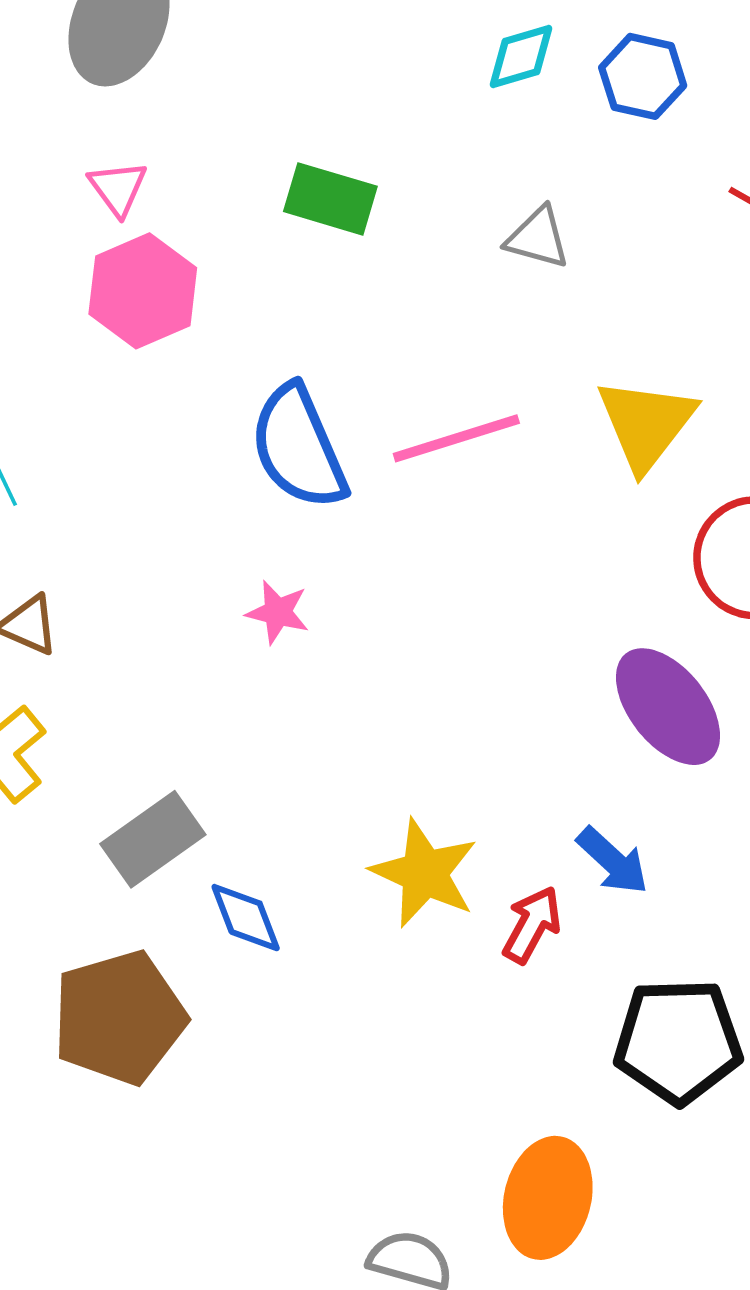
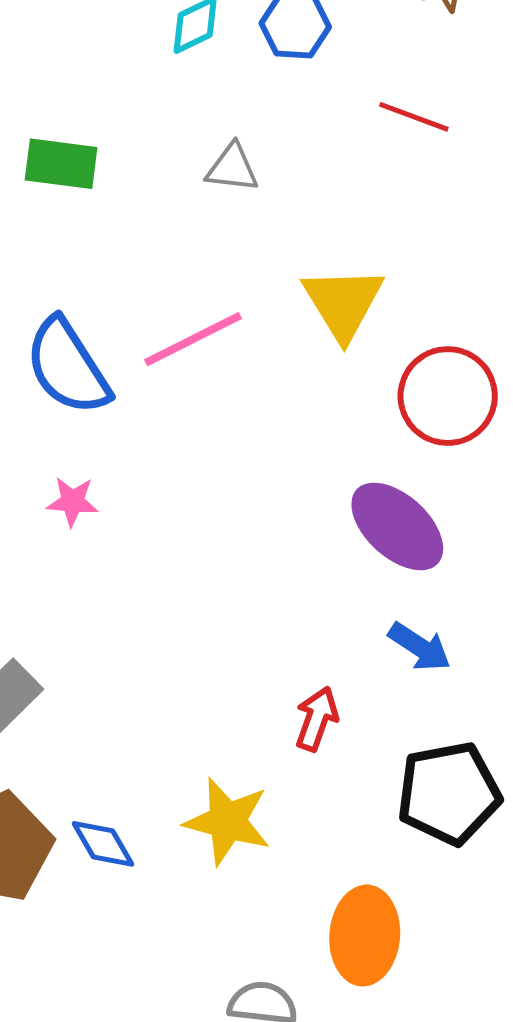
blue arrow: (613, 861) -> (420, 647), moved
yellow star: (424, 873) -> (227, 821), moved
blue diamond: (246, 918) -> (103, 844), moved

